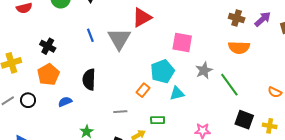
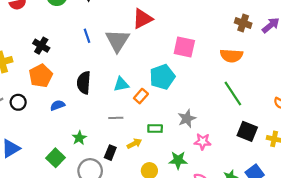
orange semicircle: (239, 48) -> (231, 56), moved
gray star: (204, 70) -> (187, 119), moved
cyan triangle: (177, 93) -> (121, 84), moved

